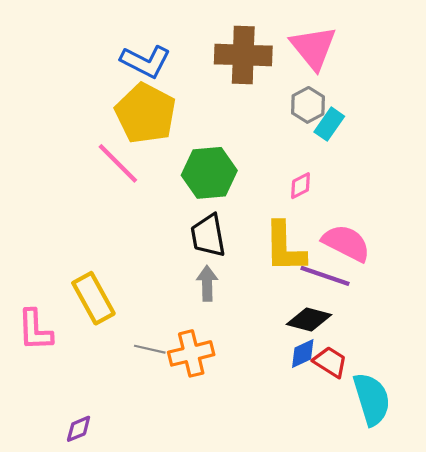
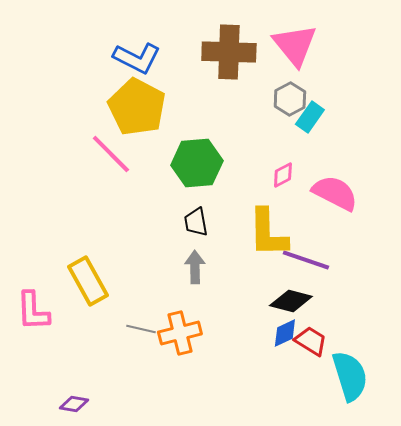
black trapezoid: (208, 236) -> (196, 222), size x0.7
pink semicircle: (346, 243) -> (335, 193), moved
purple diamond: (79, 429) -> (74, 404), turned 32

